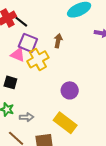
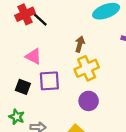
purple square: (28, 43) -> (49, 81), moved, turned -30
yellow cross: (38, 59) -> (87, 68), moved

